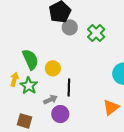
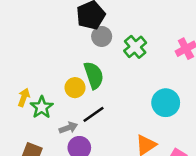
green semicircle: (30, 59) -> (94, 75), moved
black line: (69, 88) -> (94, 114), turned 48

